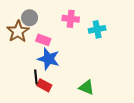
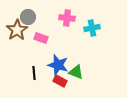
blue star: (49, 59) -> (58, 65), moved
red rectangle: (44, 85) -> (60, 81), moved
green triangle: (87, 87) -> (76, 72), moved

